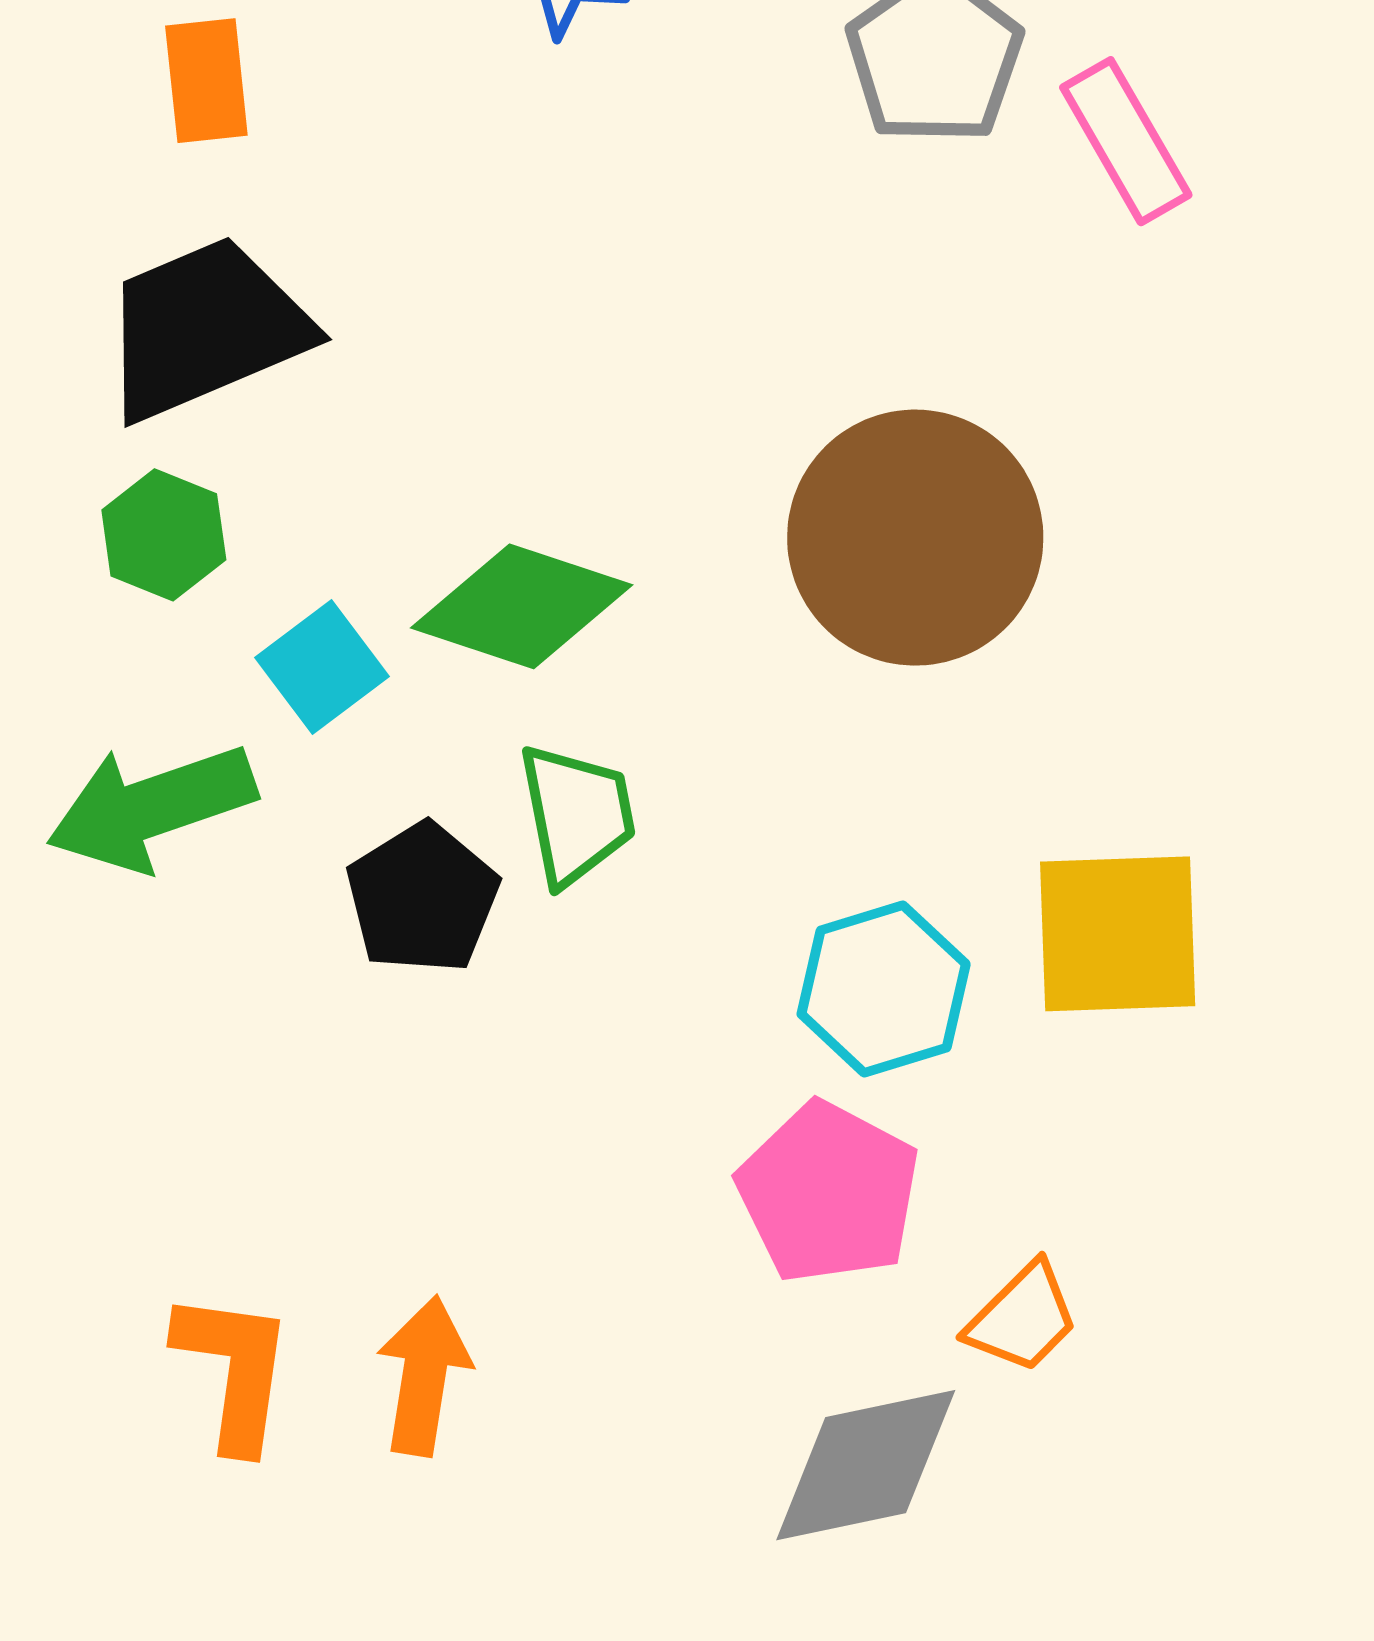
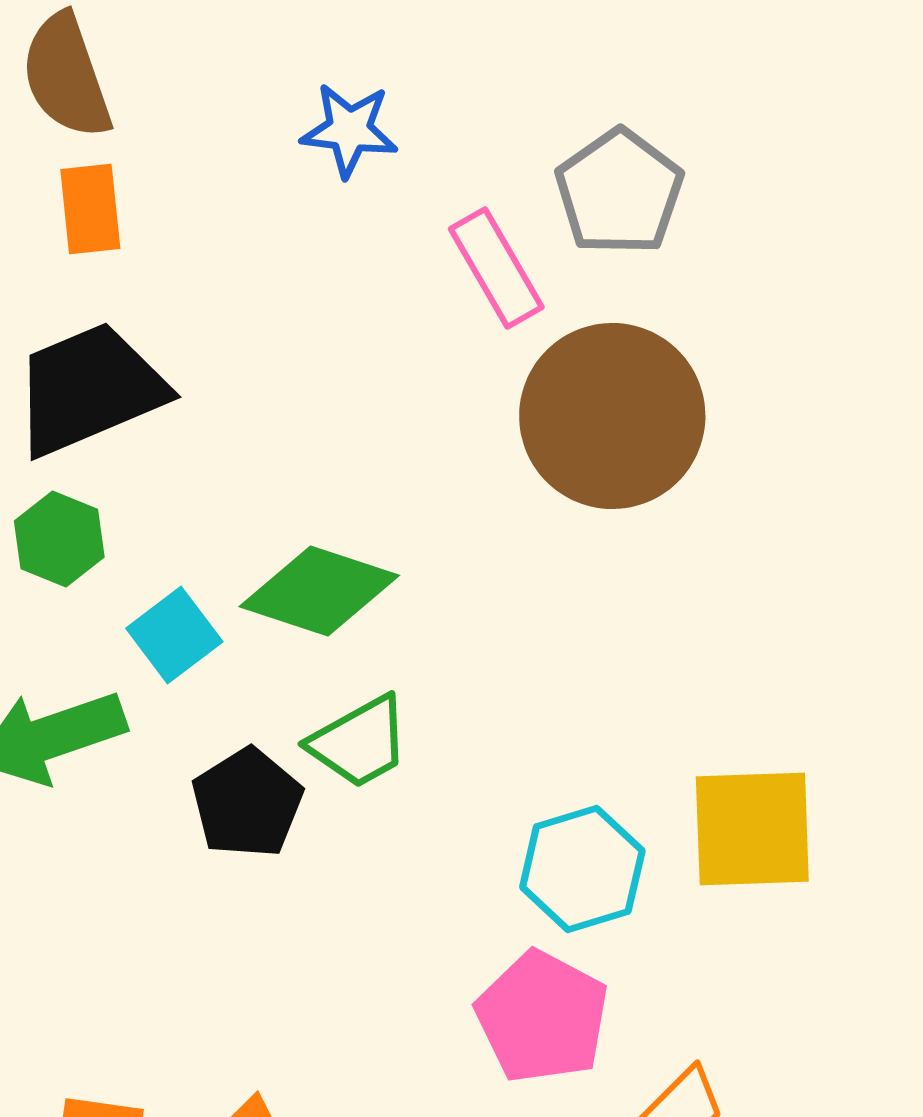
pink rectangle: (1126, 141) -> (496, 268), moved
brown circle: (915, 538) -> (612, 416), moved
green trapezoid: (577, 814) -> (359, 742), turned 72

